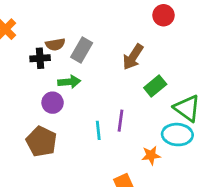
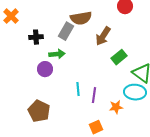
brown semicircle: (55, 44) -> (81, 18), moved, size x1.5
purple line: (120, 121) -> (94, 95), moved
brown pentagon: (41, 141) -> (39, 111), moved

